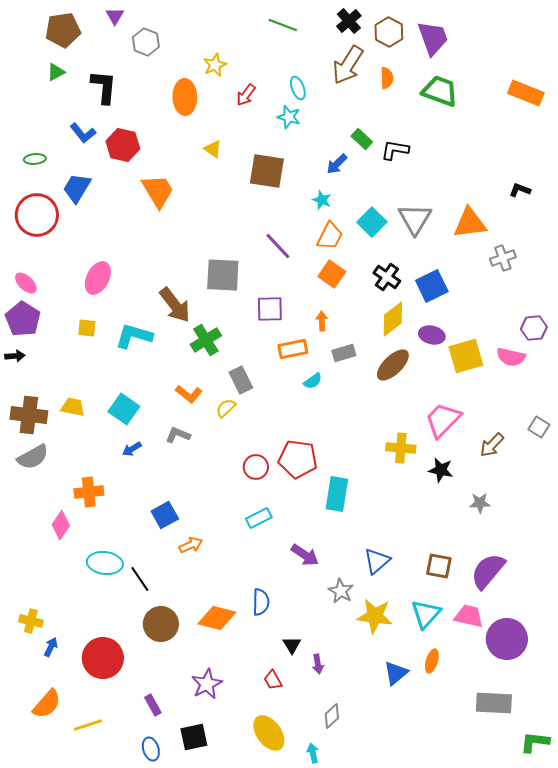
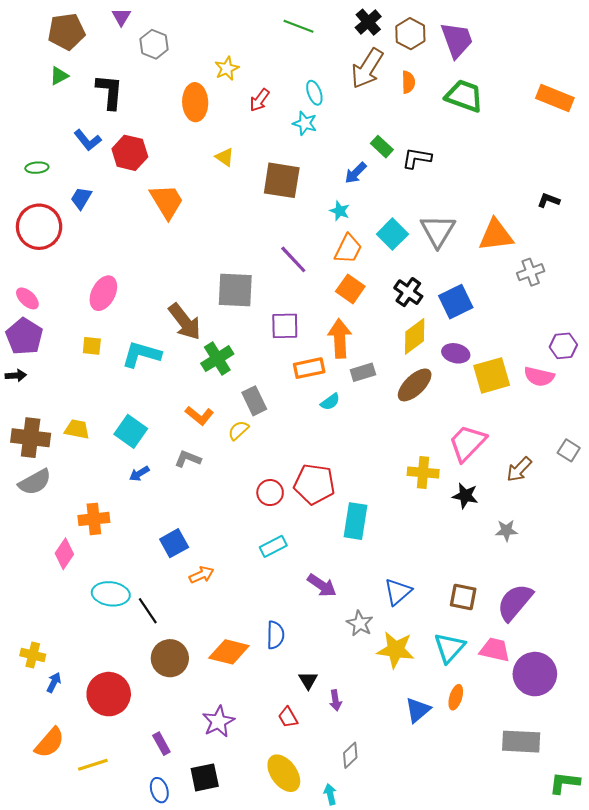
blue trapezoid: (77, 188) -> (81, 198), size x0.7
orange arrow: (322, 321) -> (340, 339), size x1.8

